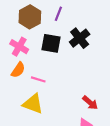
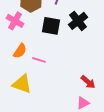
pink cross: (19, 47) -> (15, 21), moved
yellow triangle: (33, 104) -> (22, 84), moved

